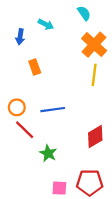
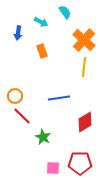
cyan semicircle: (84, 13) -> (65, 12), moved
orange rectangle: (35, 67) -> (42, 51), moved
blue line: (53, 110) -> (59, 98), moved

